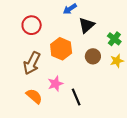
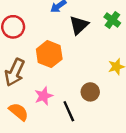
green cross: (114, 39) -> (112, 20), moved
brown circle: (93, 56) -> (90, 92), moved

